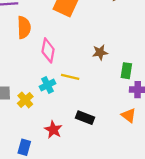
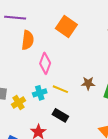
brown star: (100, 52) -> (88, 83), moved
black rectangle: (85, 118) -> (60, 115), moved

